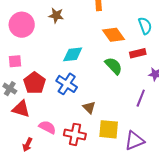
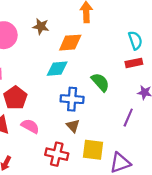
orange diamond: (114, 35) -> (70, 43), moved, turned -60
red rectangle: (138, 53) -> (134, 63), moved
blue cross: (67, 84) -> (72, 99), moved, turned -30
pink semicircle: (47, 127) -> (30, 126), moved

